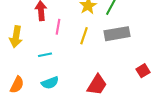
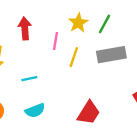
pink line: (58, 27) -> (56, 41), moved

